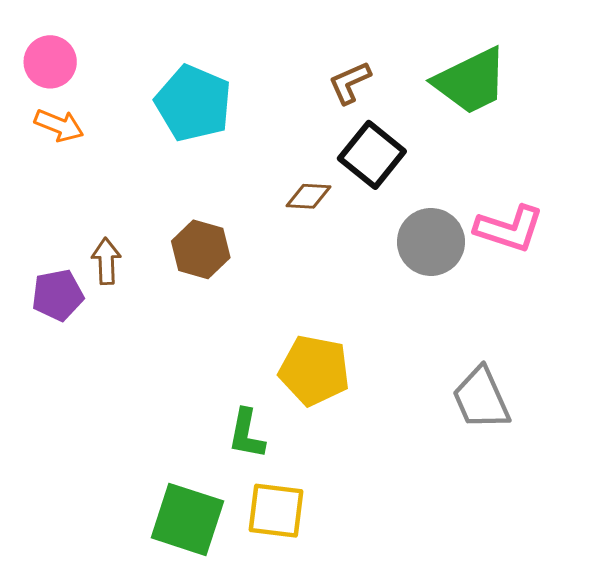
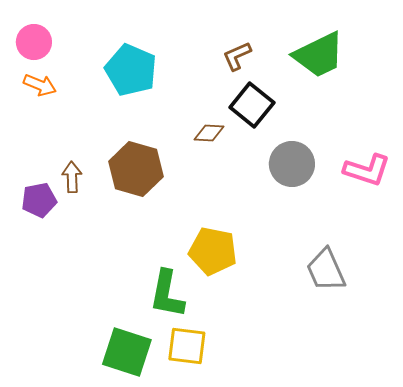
pink L-shape: (509, 229) -> (367, 170), moved
brown hexagon: (201, 249) -> (136, 169), size x1.4
green L-shape: (246, 434) -> (167, 294), size x1.4

